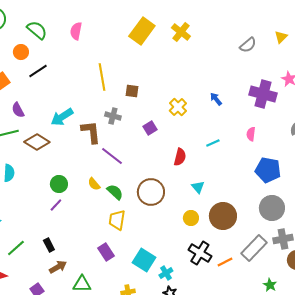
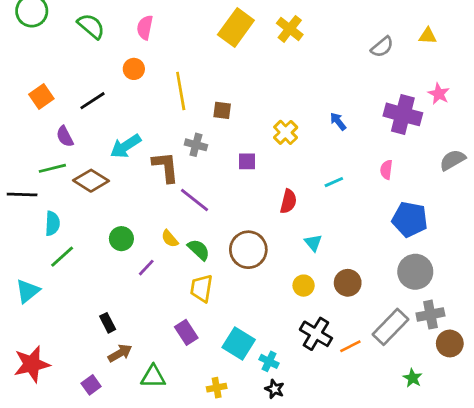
yellow triangle: (281, 37) -> (428, 36), turned 48
orange circle: (21, 52) -> (134, 69), moved
black line: (38, 71) -> (92, 101), moved
purple square: (150, 128) -> (247, 161), turned 32
purple line: (56, 205) -> (146, 268), moved
brown circle: (223, 216) -> (348, 283), size x0.7
green line: (16, 248) -> (62, 257), moved
cyan cross: (166, 273) -> (269, 361), turned -32

